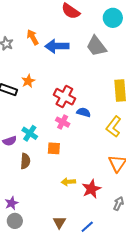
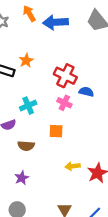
cyan cross: (30, 133) -> (28, 106), moved, turned 35
brown semicircle: (25, 161) -> (26, 146), turned 91
purple star: (12, 203) -> (22, 178), moved

